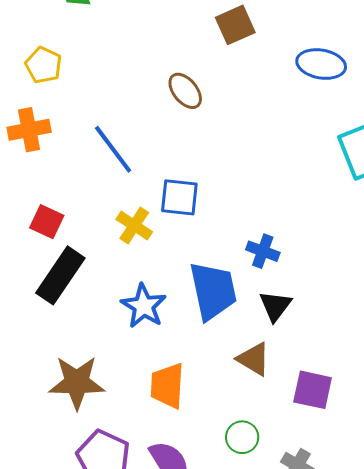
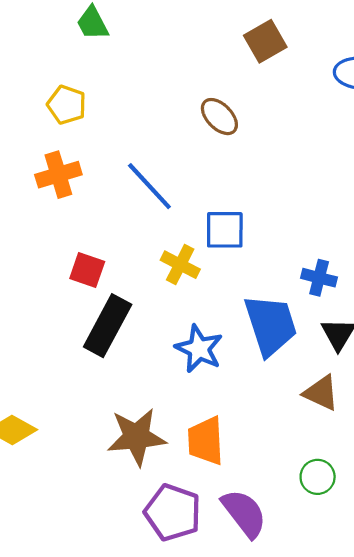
orange trapezoid: (167, 386) -> (206, 441), moved

